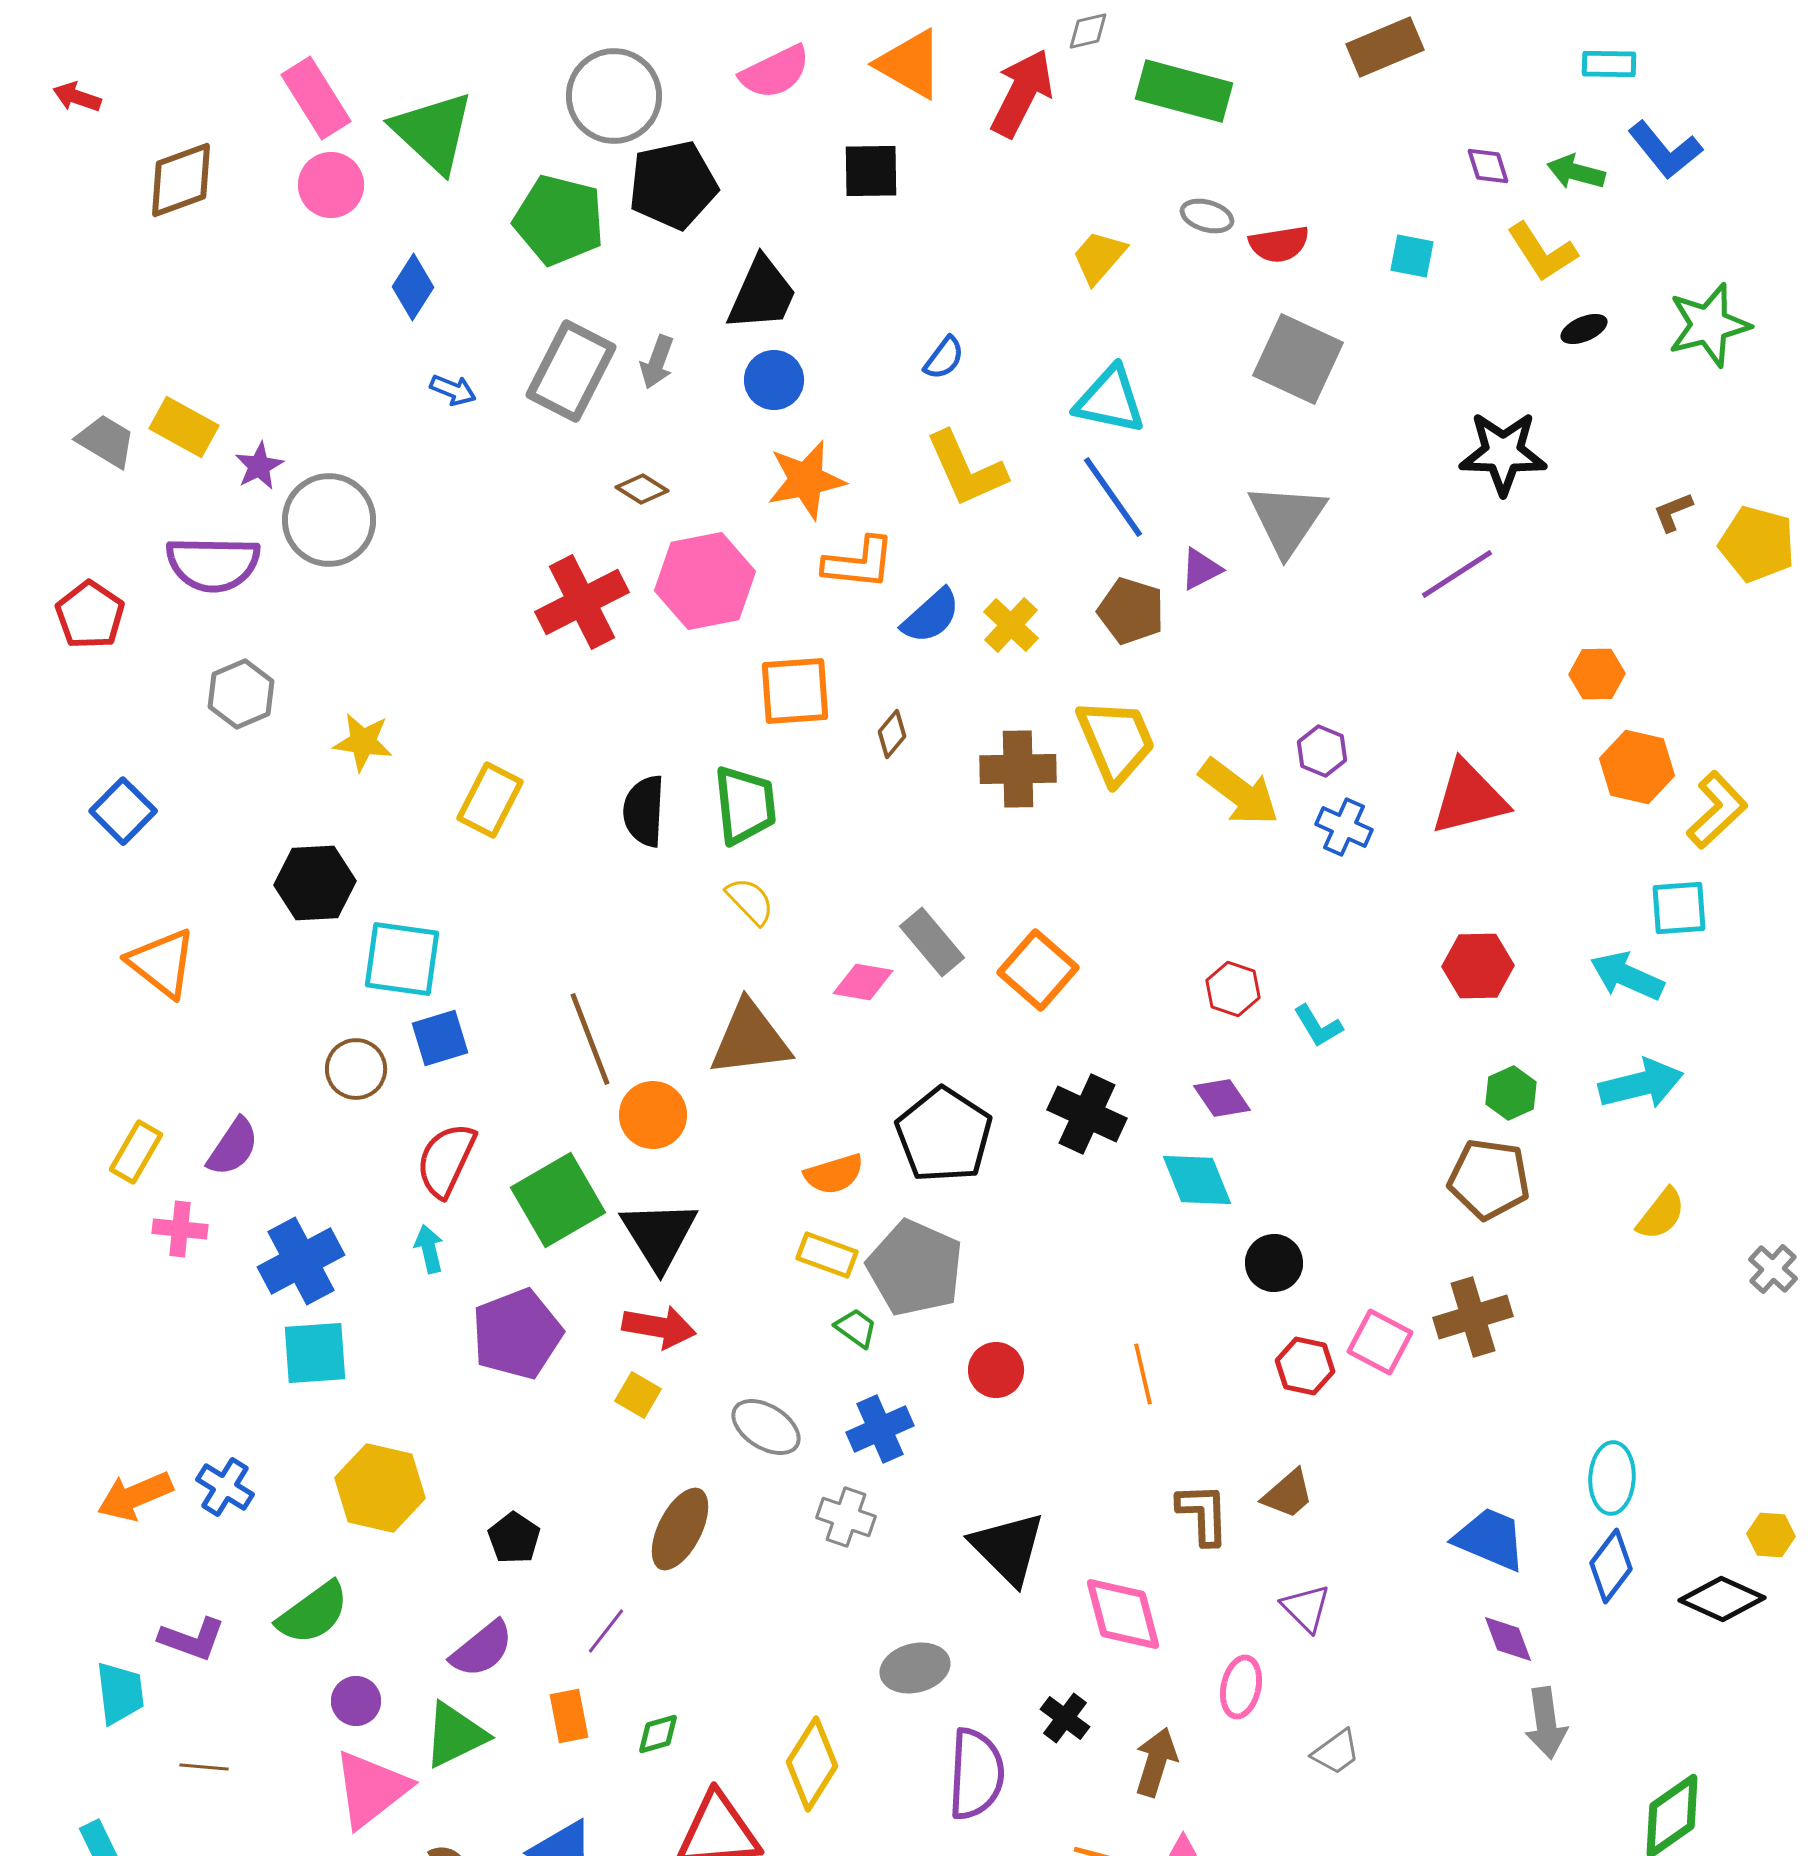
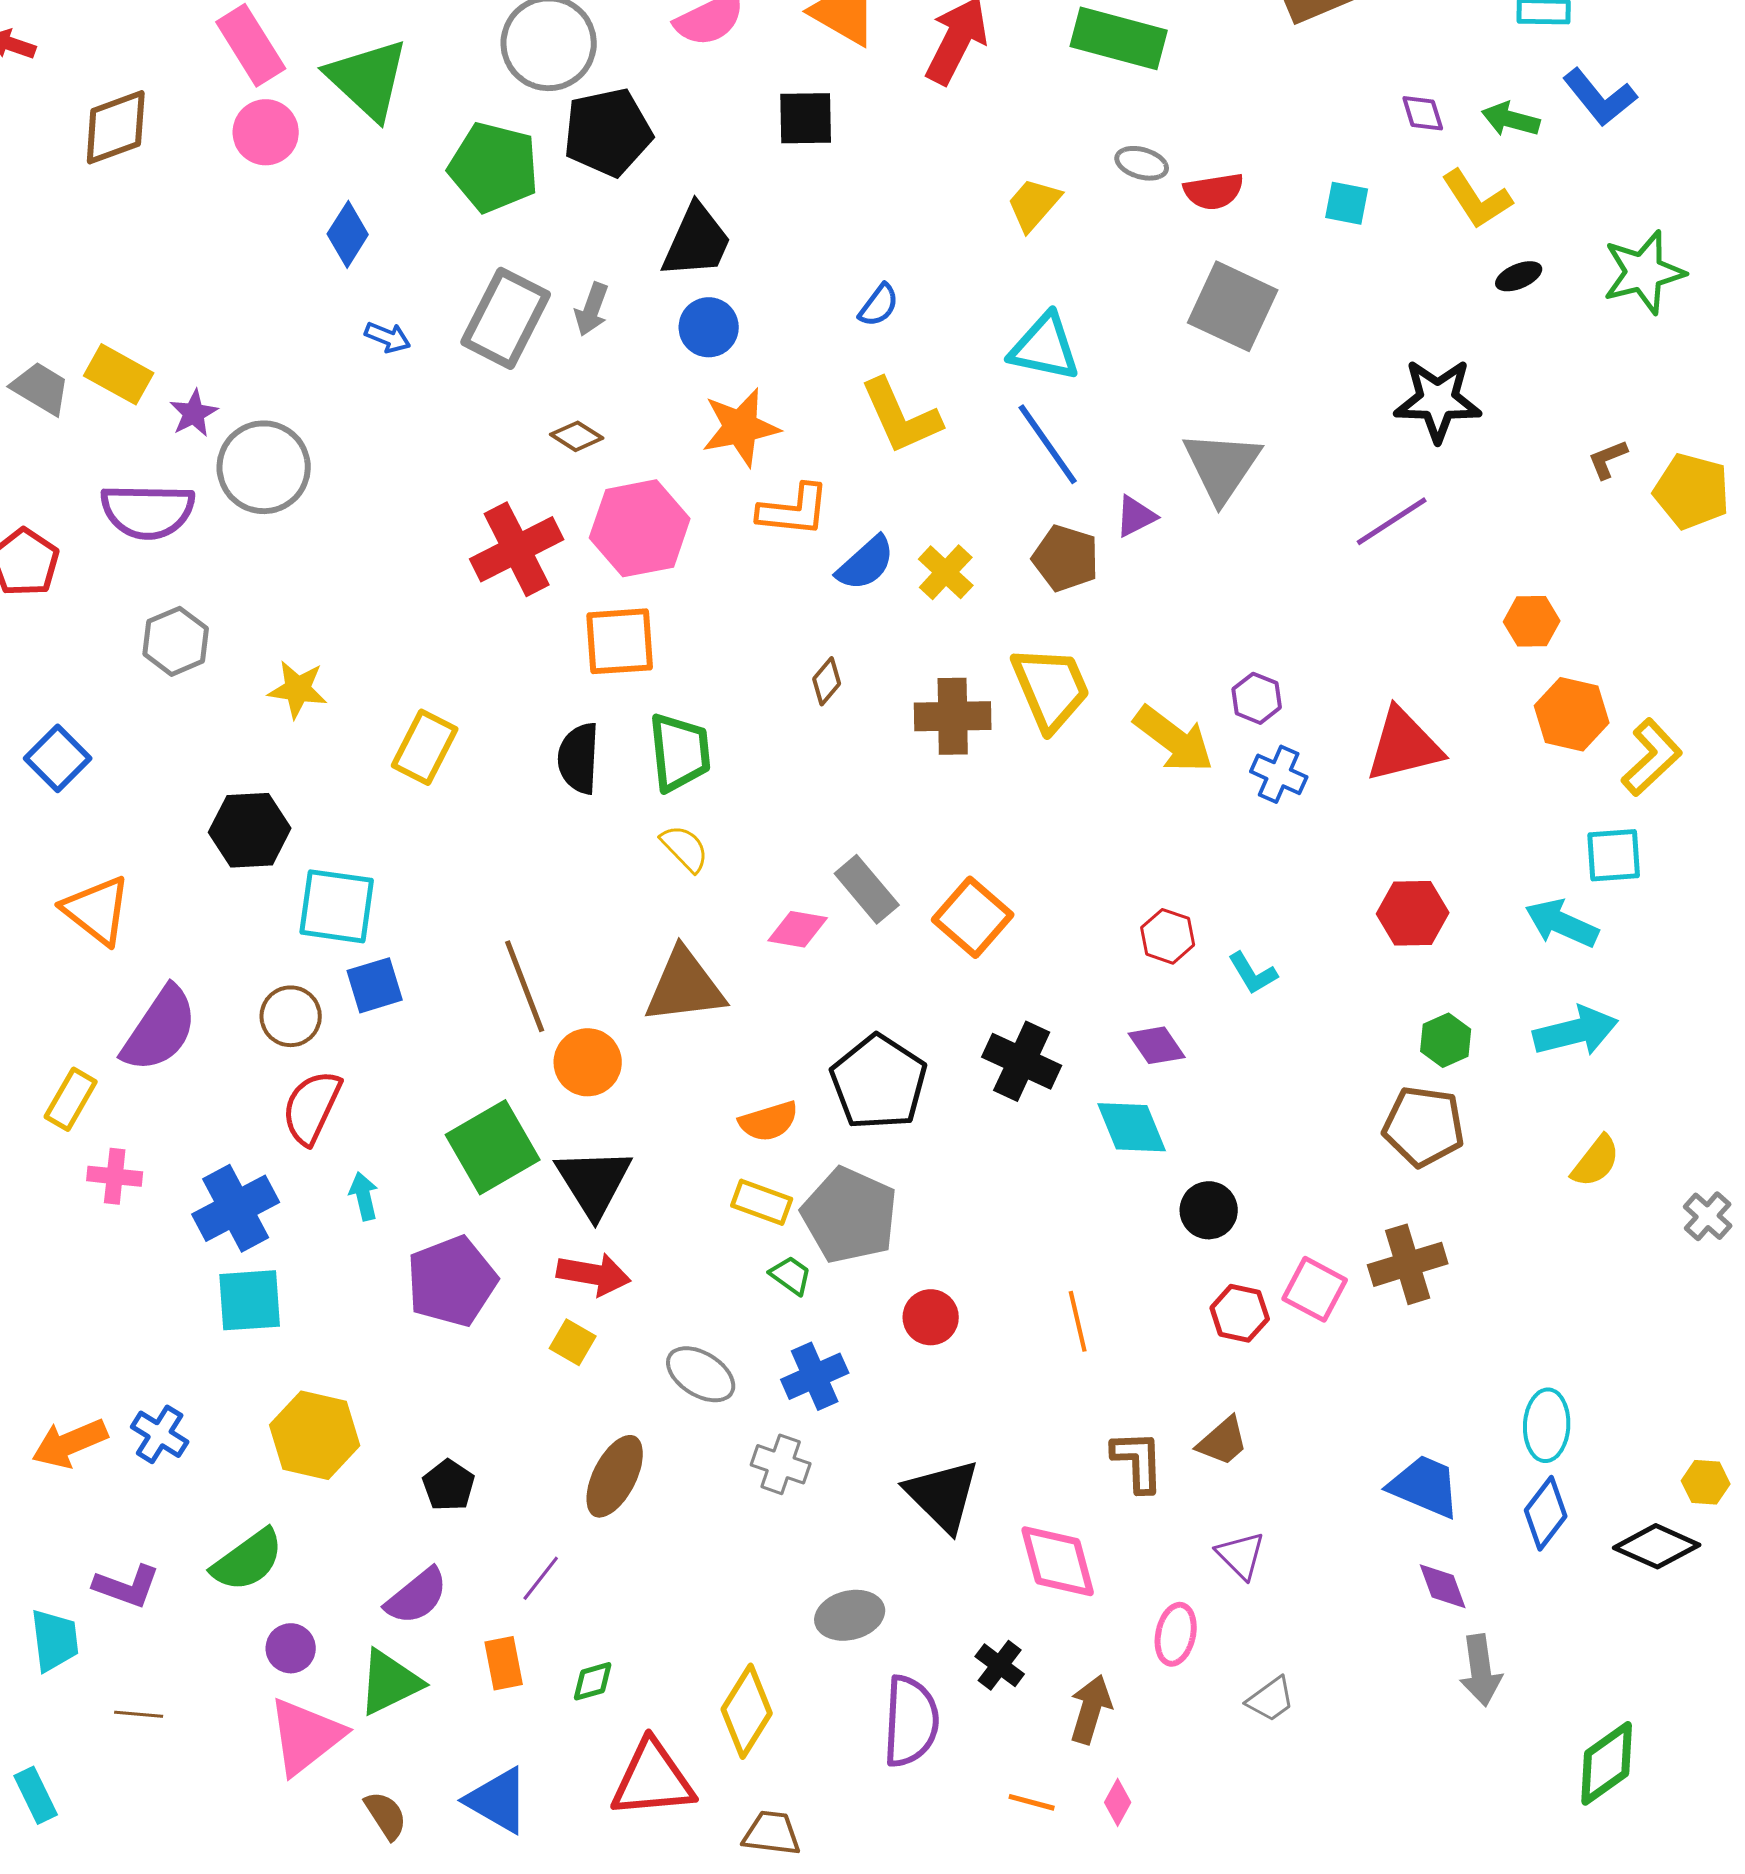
orange square: (795, 691) -> (620, 641), moved
purple semicircle: (233, 1147) -> (160, 1029), moved, size x1.5
red semicircle: (446, 1160) -> (312, 1107), moved

